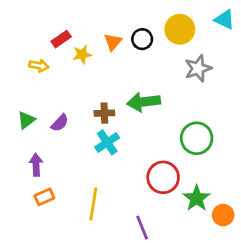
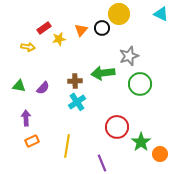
yellow circle: (180, 29) -> (119, 14), moved
gray star: (198, 68) -> (129, 56), moved
green triangle: (26, 120) -> (19, 86), turned 48
green circle: (197, 138) -> (140, 84), moved

